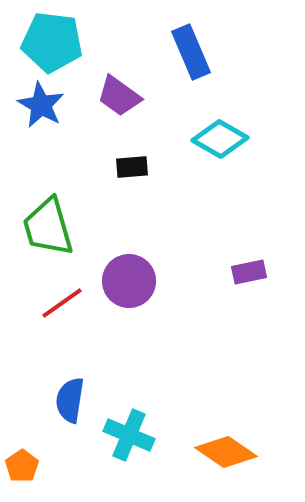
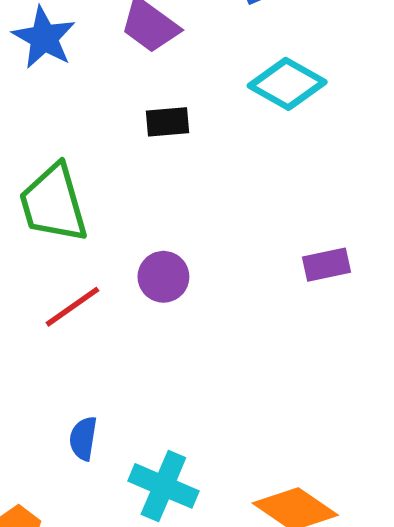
purple circle: (129, 281) -> (163, 277), size x0.7
blue semicircle: (70, 400) -> (83, 438), size x0.7

